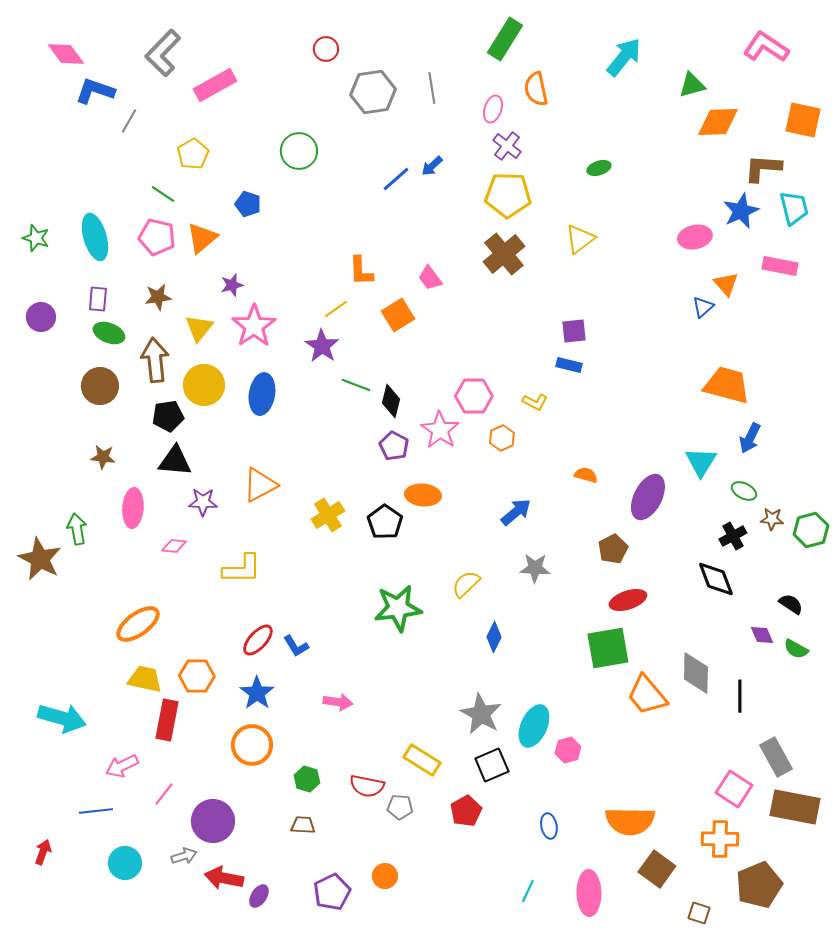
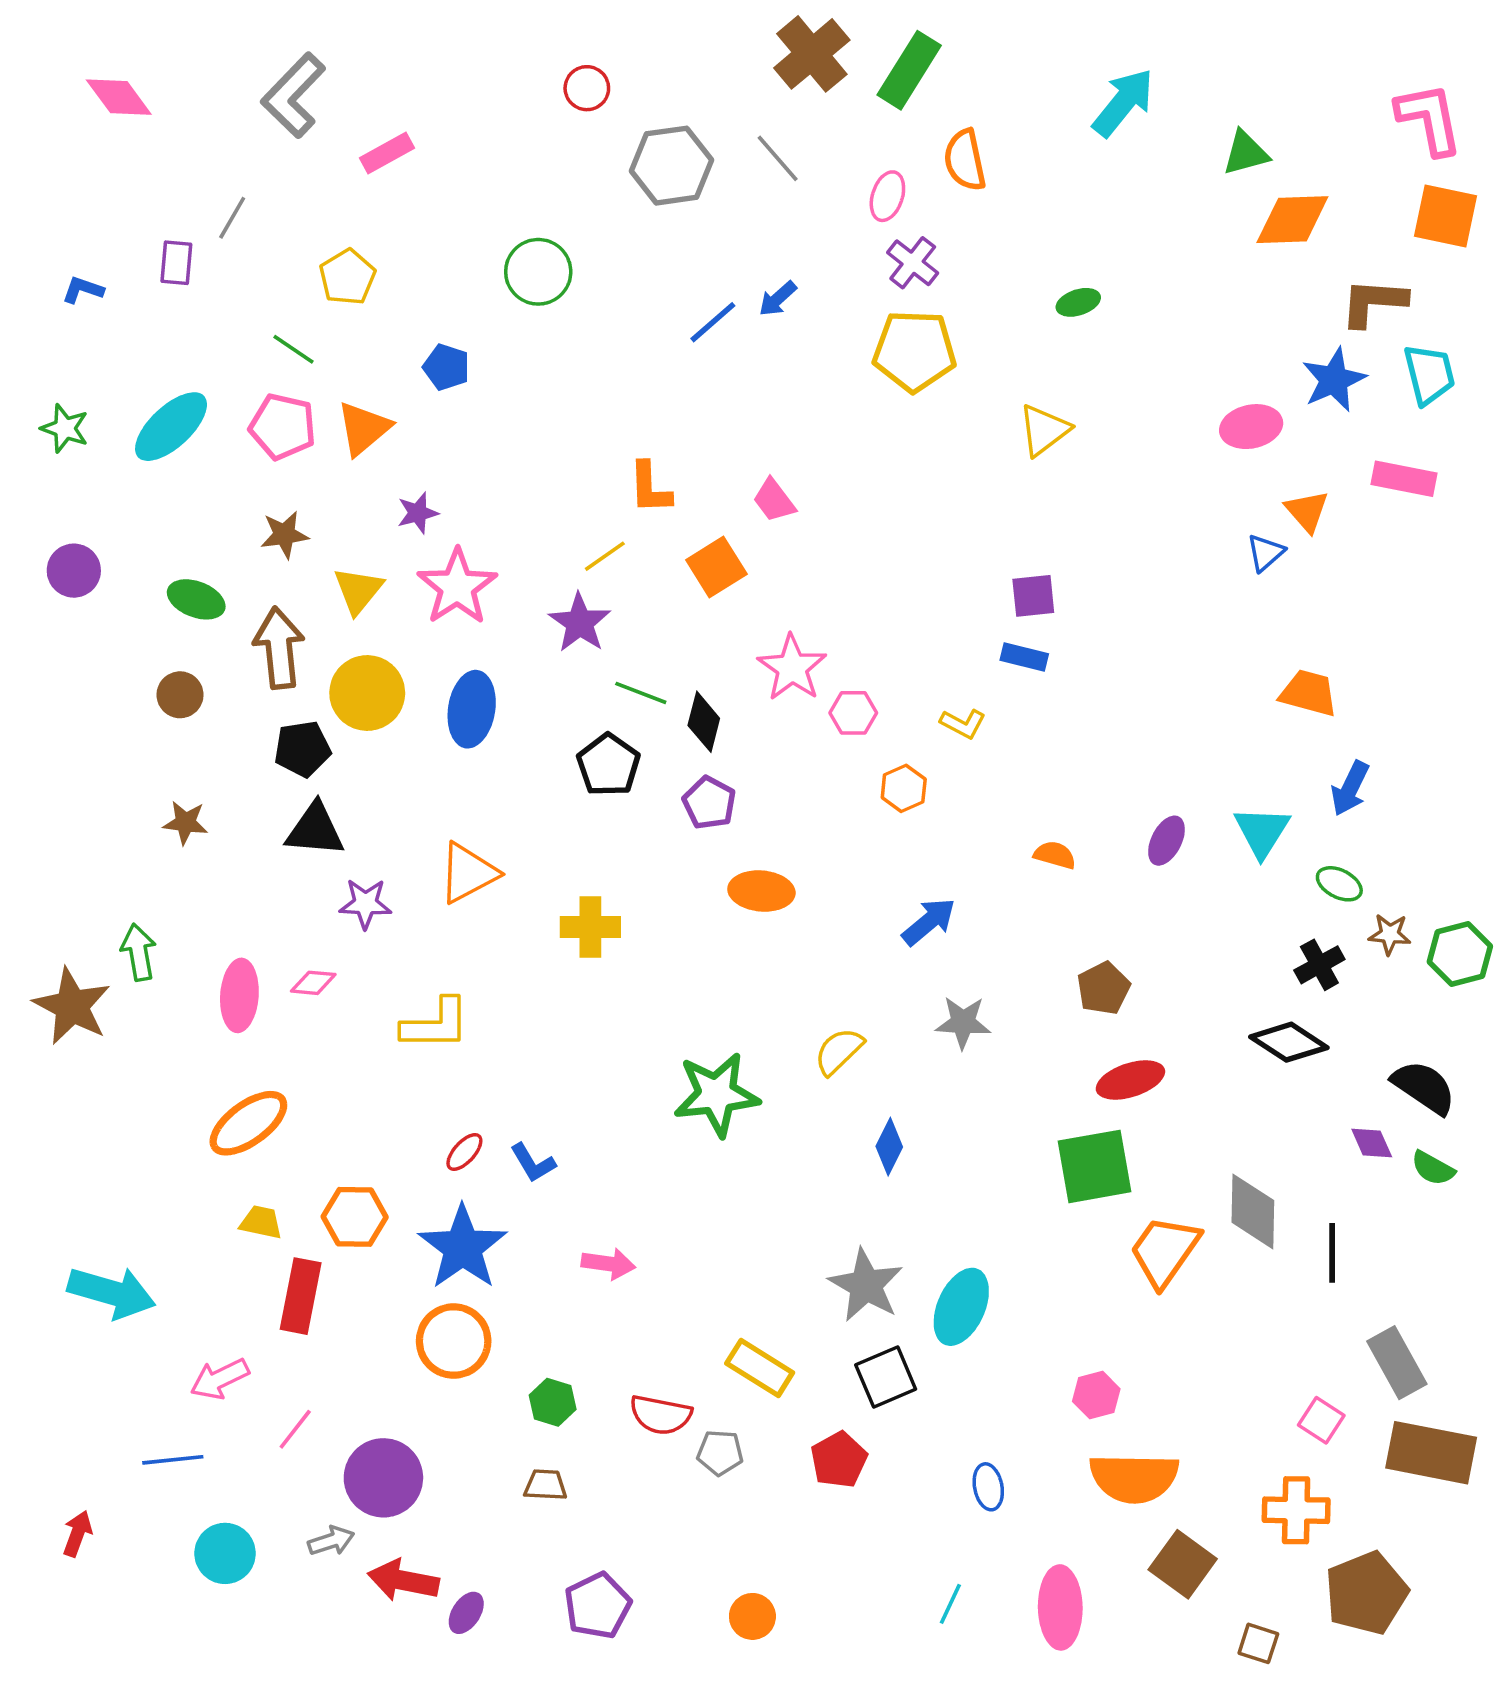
pink L-shape: (766, 47) -> (1429, 119), moved, turned 45
pink rectangle: (215, 85) -> (387, 153), size x0.7
gray line: (432, 88) -> (778, 158), turned -32
blue L-shape: (95, 91) -> (83, 290), moved, size x0.6
cyan ellipse: (95, 237) -> (171, 427), turned 63
brown cross: (504, 254) -> (812, 54), moved
purple rectangle: (98, 299) -> (176, 263), moved
orange trapezoid: (727, 385) -> (1309, 693), size x0.7
brown circle: (100, 386) -> (180, 695), size x0.7
pink hexagon: (474, 396) -> (853, 713), size x0.7
pink star: (440, 430) -> (792, 668), moved
purple ellipse: (648, 497) -> (1166, 841), moved, size x0.6
pink ellipse: (133, 508) -> (239, 995), moved
yellow cross: (328, 515) -> (590, 927), turned 32
black pentagon: (385, 522) -> (608, 765), moved
black diamond: (716, 579) -> (1289, 1042), turned -36
black semicircle: (791, 604) -> (1424, 1087), size x1.5
red ellipse: (258, 640) -> (464, 1152), size x0.7
yellow trapezoid: (145, 679) -> (261, 1222), size x0.7
blue star: (257, 693) -> (463, 1247), size x1.4
orange trapezoid: (647, 695) -> (1165, 1251), turned 75
pink hexagon: (568, 750) -> (1096, 1395), moved
pink square: (734, 789) -> (1321, 1420), size x0.7
orange circle: (385, 876) -> (752, 1616), moved

